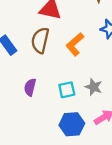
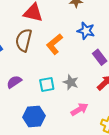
purple semicircle: (30, 87) -> (14, 82), turned 42
blue hexagon: (72, 124) -> (34, 116), moved

